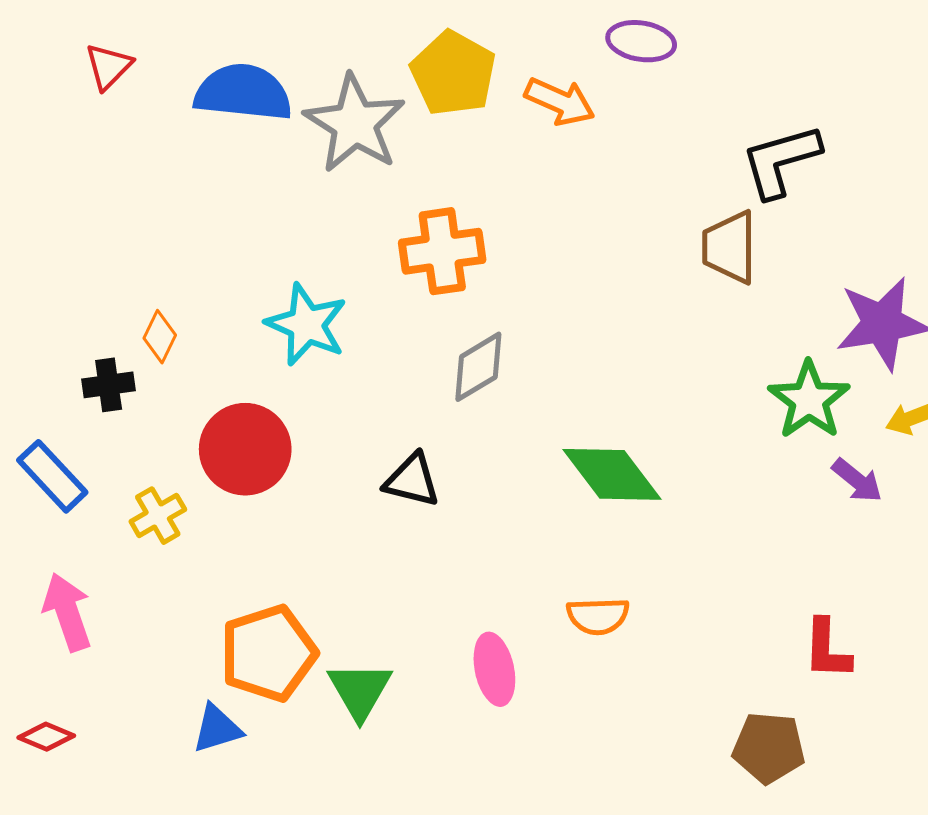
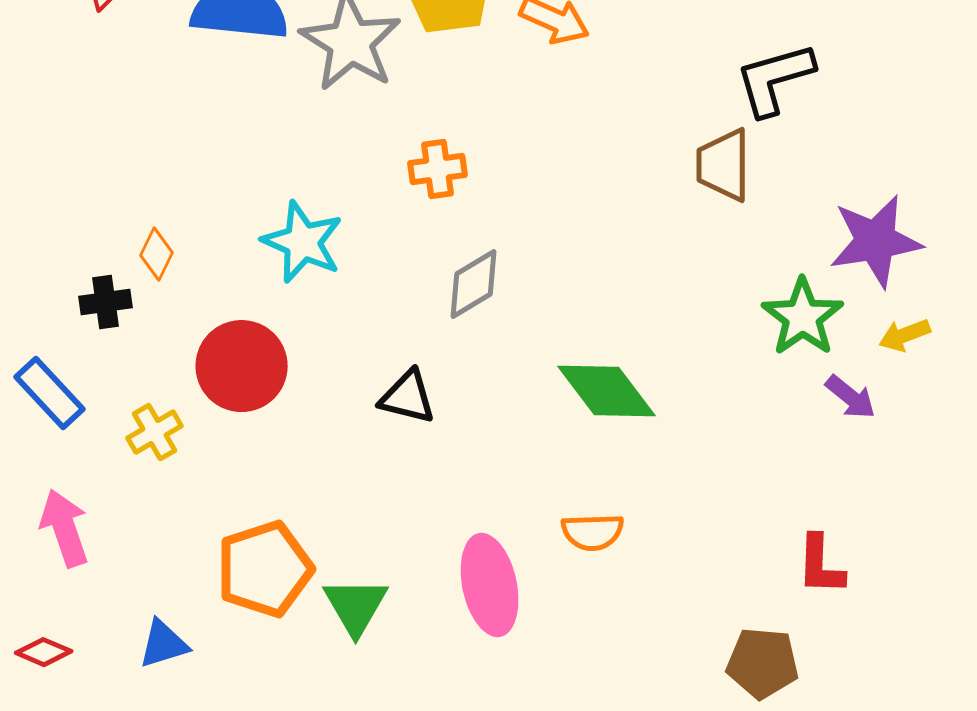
orange cross: (442, 251) -> (438, 169), size x0.7
pink ellipse: (494, 669) -> (490, 585), size x1.4
blue triangle: (217, 729) -> (164, 644), moved

